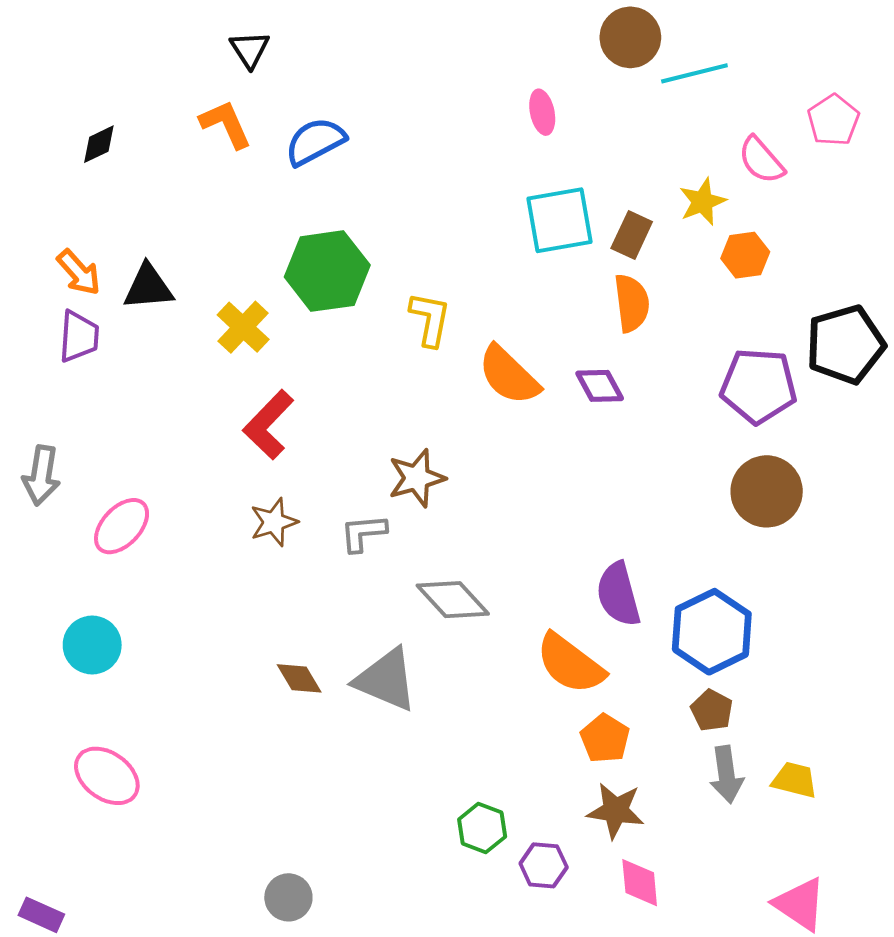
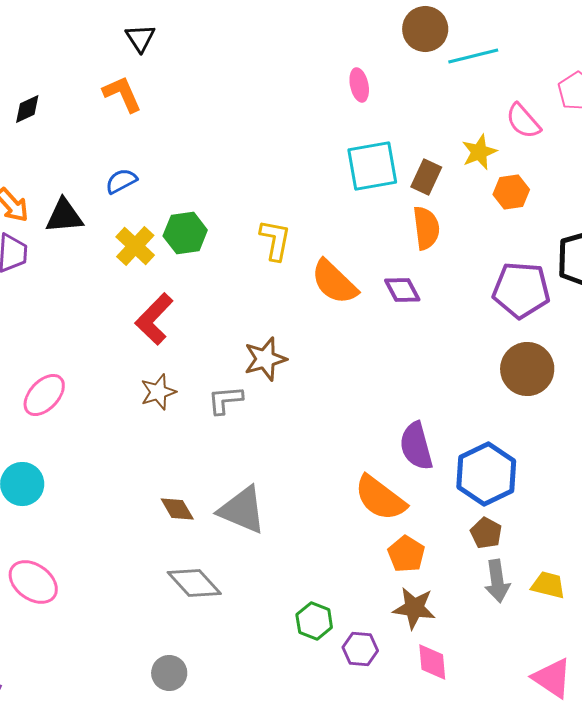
blue semicircle: (315, 142) -> (121, 181), moved, size x0.7
green hexagon: (327, 271) -> (185, 233), moved, size x0.7
gray diamond: (453, 600) -> (194, 583), moved

